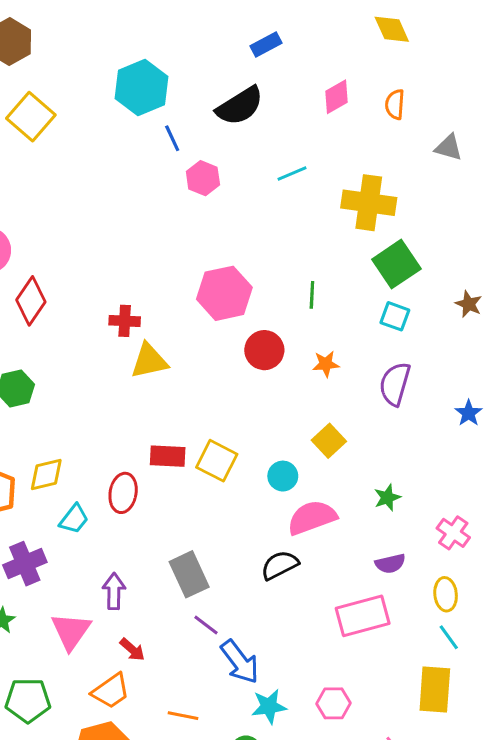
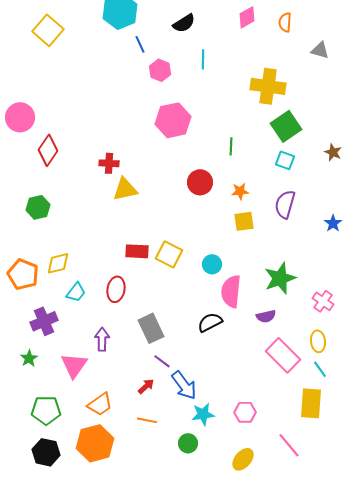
black semicircle: (240, 106) -> (184, 23), size x0.7
cyan line: (292, 174) -> (203, 59), moved, turned -66
pink hexagon: (224, 293) -> (173, 120), moved
yellow square: (329, 441) -> (244, 221), moved, turned 35
red ellipse: (123, 493) -> (116, 289), moved
green star: (387, 498) -> (280, 278), size x1.8
pink semicircle: (312, 517) -> (231, 291), turned -64
purple semicircle: (390, 564) -> (266, 316), moved
pink rectangle: (363, 616) -> (283, 355), moved, turned 60
red arrow: (132, 650) -> (146, 386), moved, turned -84

